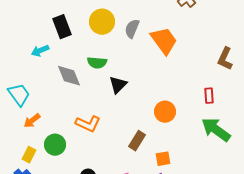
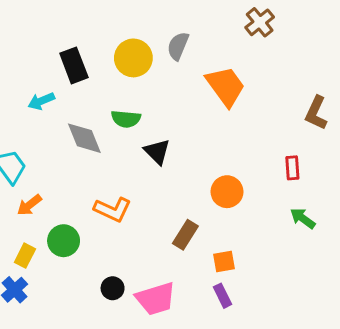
gray semicircle: (132, 29) -> (178, 46), moved
black triangle: (118, 85) -> (157, 152), turned -30
green arrow: (216, 130) -> (303, 218), size x0.6

